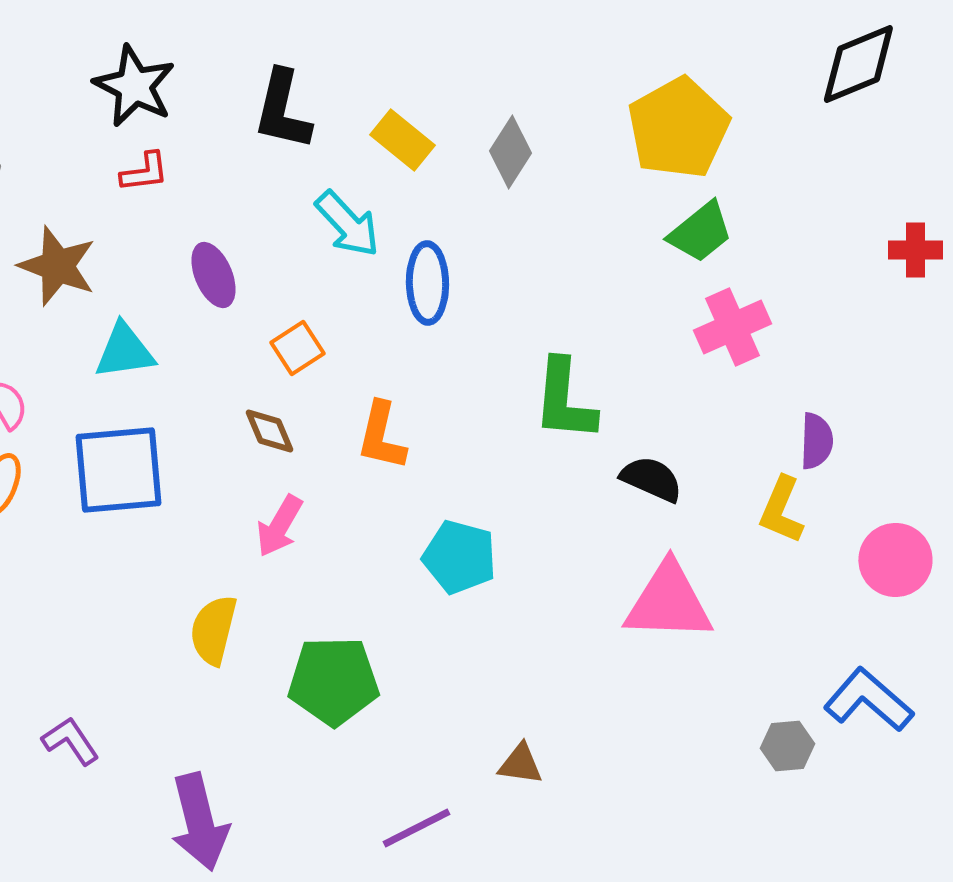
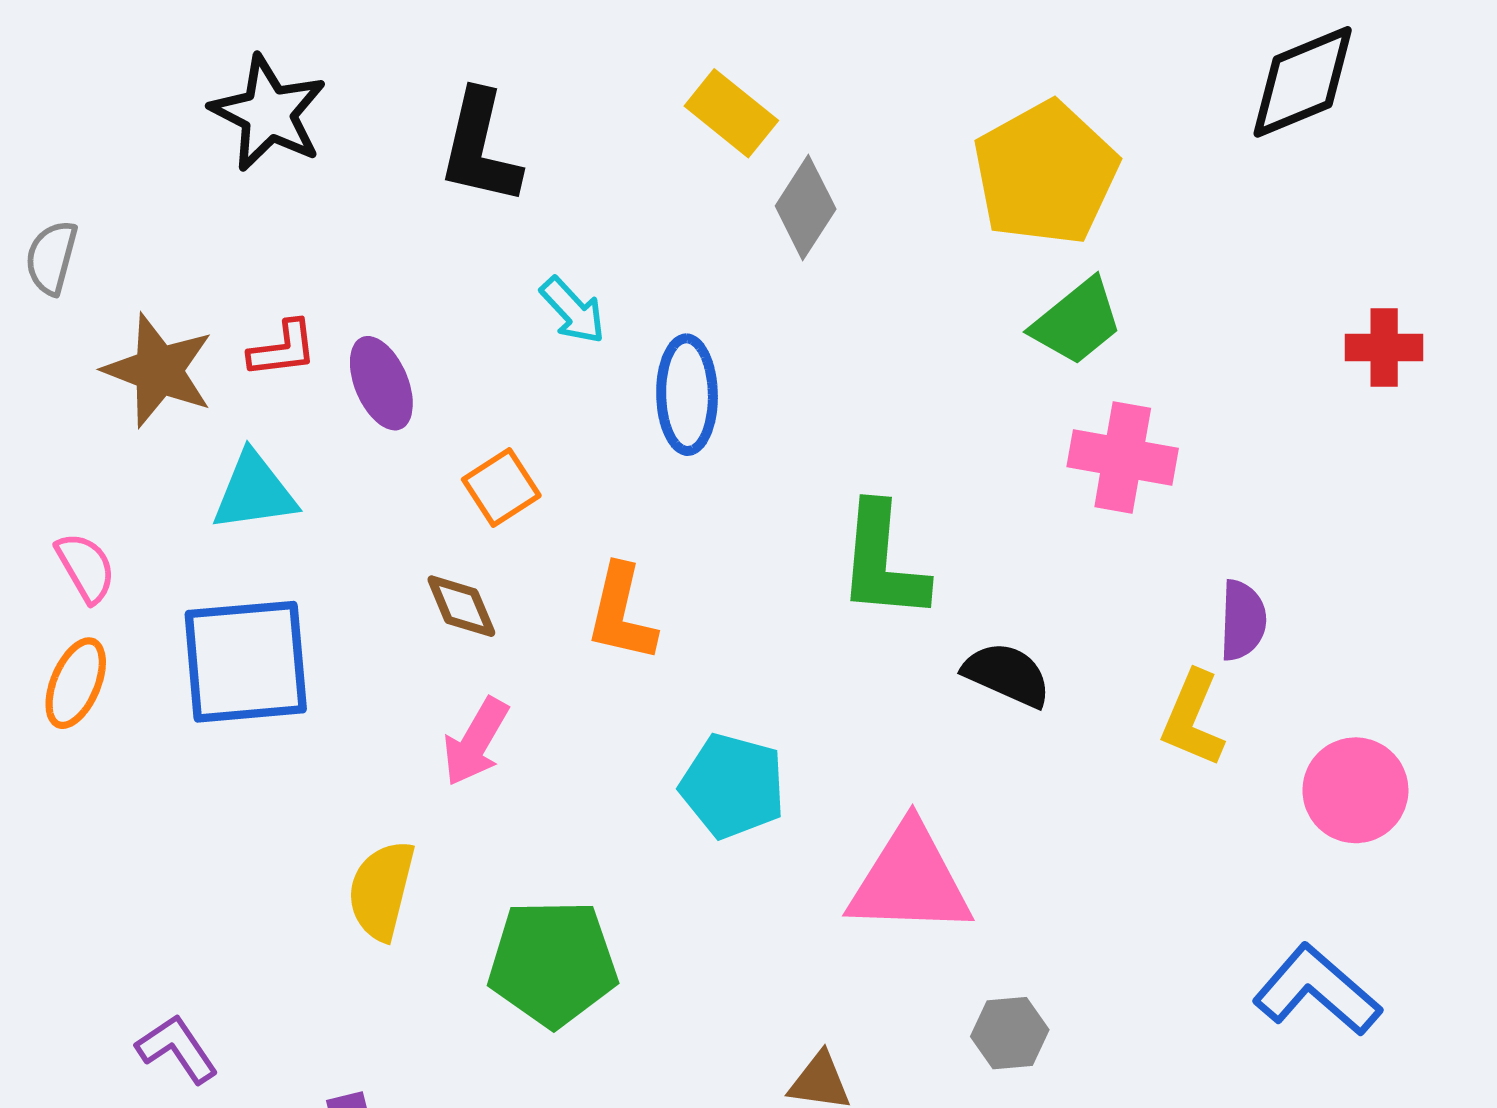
yellow rectangle: (402, 140) -> (731, 113), moved
red L-shape: (144, 172) -> (283, 349), moved
cyan arrow: (347, 224) -> (573, 310), size x0.7
pink cross: (732, 327) -> (1123, 457), turned 34
pink triangle: (668, 602) -> (910, 880), moved
gray hexagon: (787, 746) -> (1010, 1033), moved

